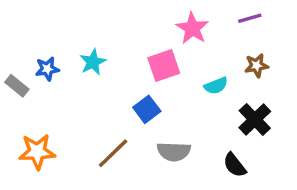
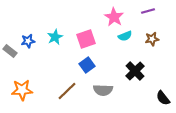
pink square: (164, 65) -> (86, 39), moved
cyan semicircle: (216, 86) -> (125, 36), moved
black cross: (255, 119) -> (135, 71), moved
black semicircle: (235, 165) -> (163, 98), moved

